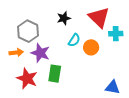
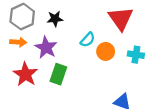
black star: (64, 18) -> (55, 19), moved
gray hexagon: (28, 31) -> (22, 17), moved
cyan cross: (116, 34) -> (136, 55), moved

